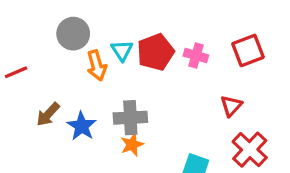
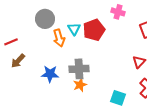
pink cross: (196, 55) -> (118, 12), moved
brown arrow: (48, 114) -> (18, 61), moved
blue star: (82, 126) -> (50, 74), turned -30

